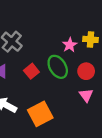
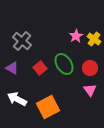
yellow cross: (90, 39) -> (94, 39), turned 32
pink star: (70, 45) -> (76, 36), moved

